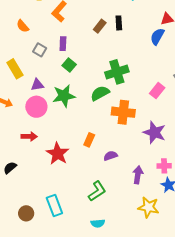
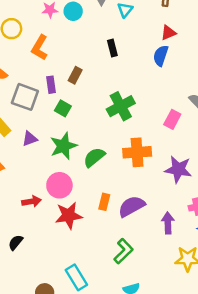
brown rectangle: (100, 26) -> (75, 75), moved
gray square: (40, 50) -> (25, 97), size x1.6
green semicircle: (100, 93) -> (94, 157), moved
pink circle: (36, 107) -> (59, 185), moved
orange rectangle: (89, 140) -> (104, 202), moved
red star: (58, 154) -> (69, 215), turned -30
purple semicircle: (111, 156) -> (132, 206), size x1.6

